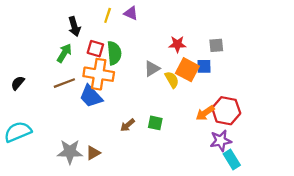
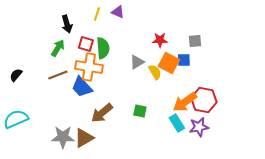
orange arrow: (205, 113) -> (185, 102), size x1.4
brown arrow: (128, 125) -> (102, 113), moved, size x1.6
brown triangle: (93, 153) -> (84, 138), size x1.5
cyan rectangle: (232, 160) -> (177, 123), moved

